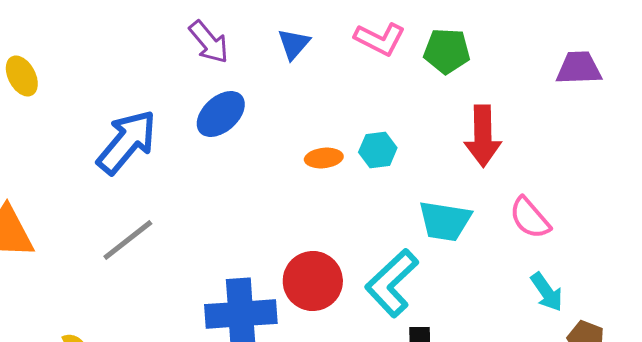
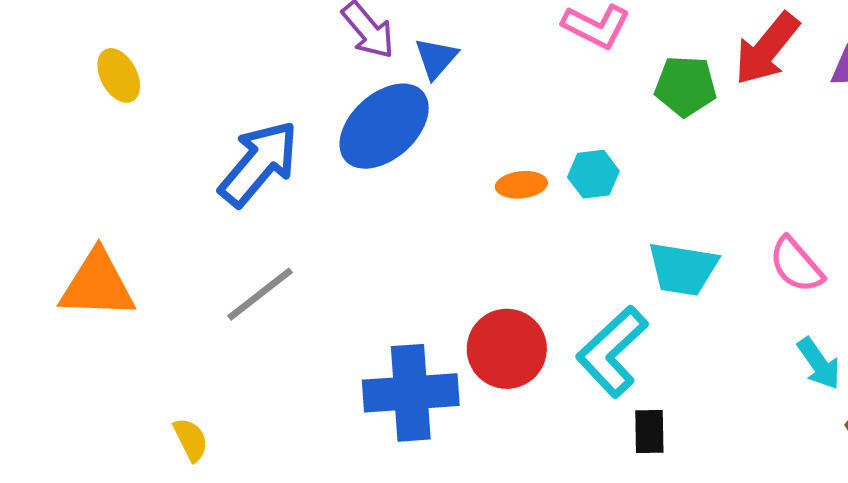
blue triangle: (294, 44) -> (436, 58), moved
green pentagon: (447, 51) -> (685, 86), moved
blue ellipse: (221, 114) -> (384, 126), size x1.4
red arrow: (483, 136) -> (767, 49), moved, turned 40

